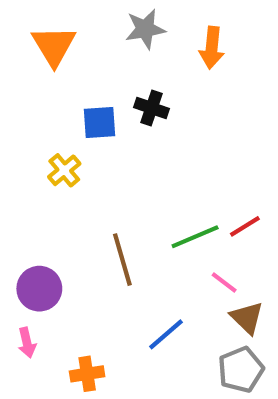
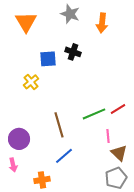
gray star: (145, 29) -> (70, 14), turned 30
pink line: (224, 282) -> (108, 136), turned 48
blue line: (166, 334) -> (64, 156), moved

